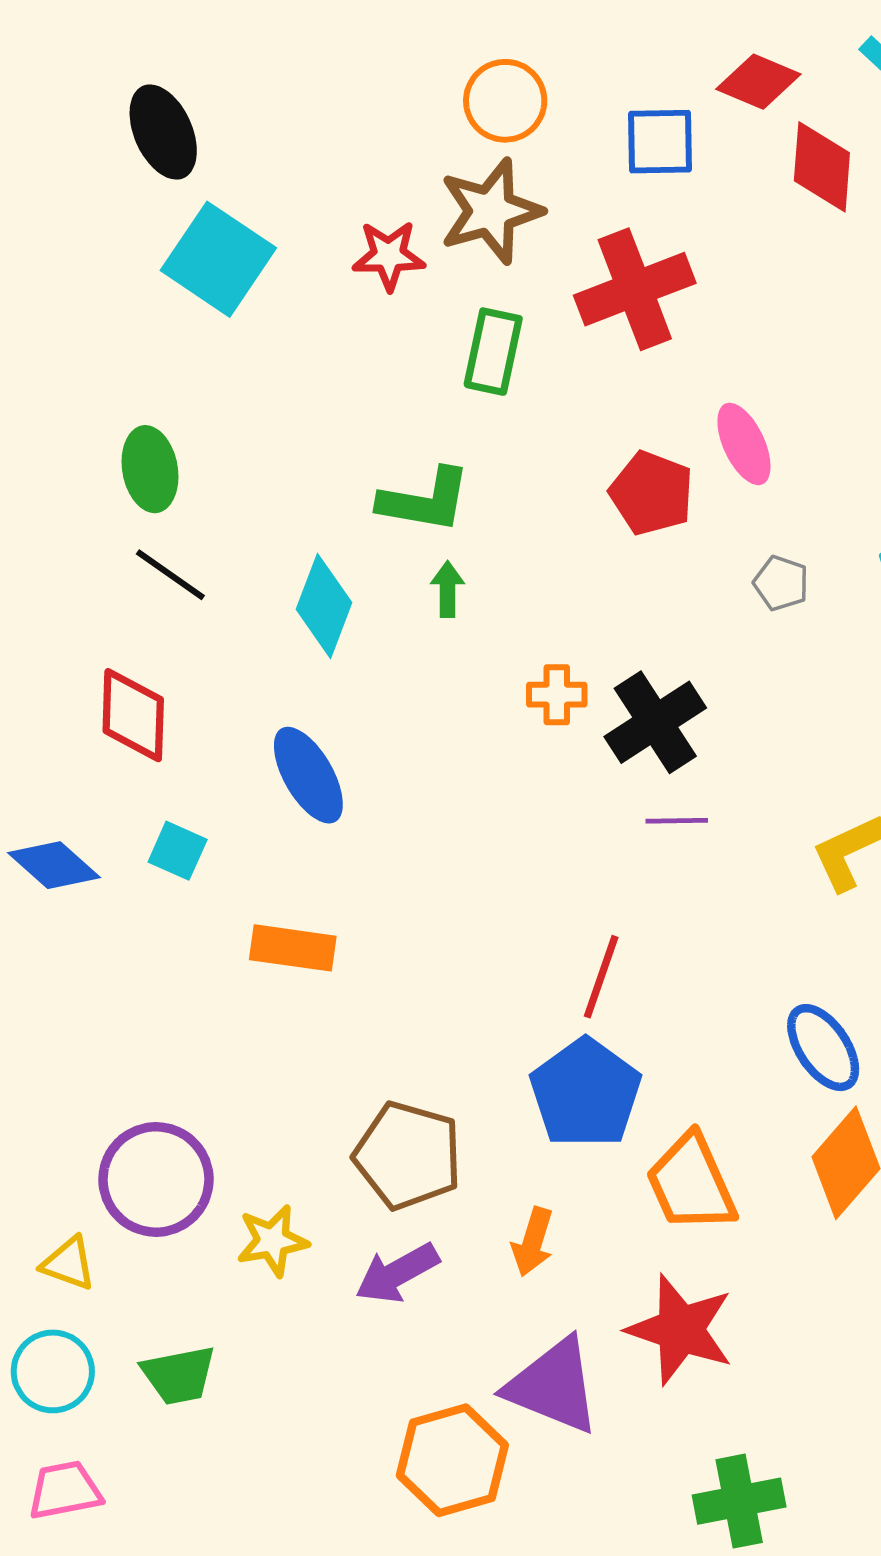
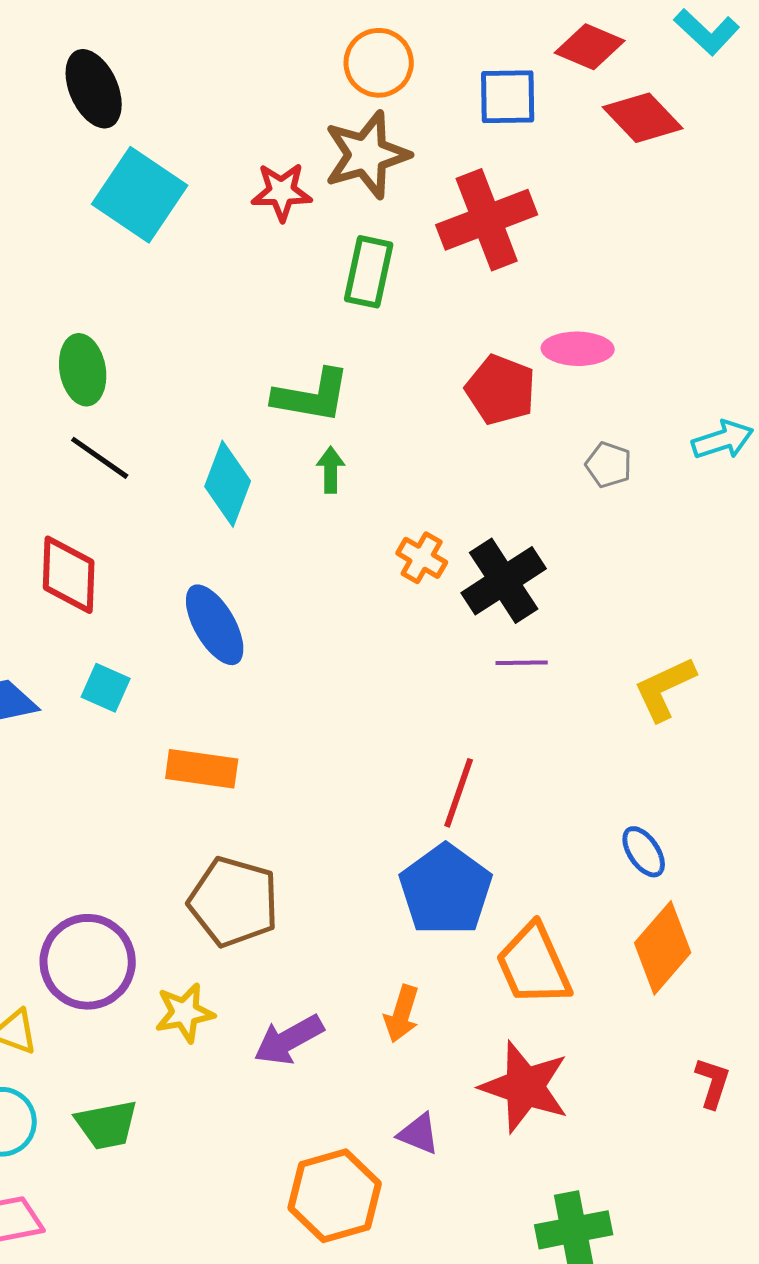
red diamond: (822, 167) -> (643, 118), turned -48
pink ellipse: (744, 444) -> (578, 349), turned -64
orange cross: (557, 695) -> (422, 558), turned 30
blue ellipse: (823, 1048) -> (644, 852), size x0.7
brown pentagon: (408, 1156) -> (234, 902), moved
purple triangle: (553, 1386) -> (419, 1134), size x0.5

